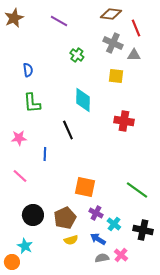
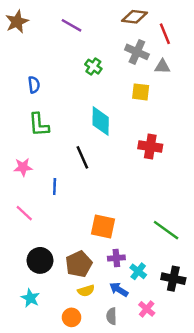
purple cross: (96, 213) -> (116, 258), turned -32
gray semicircle: (102, 258) -> (112, 316), moved, turned -80
orange circle: (12, 262) -> (72, 317), moved

